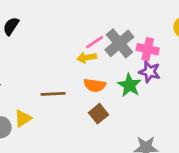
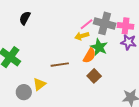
gray cross: (119, 43) -> (105, 23), turned -30
orange semicircle: (95, 85) -> (89, 56), turned -63
green star: (129, 85) -> (99, 47), moved

